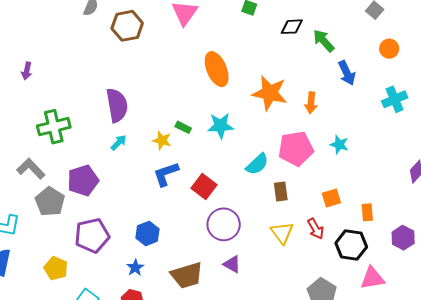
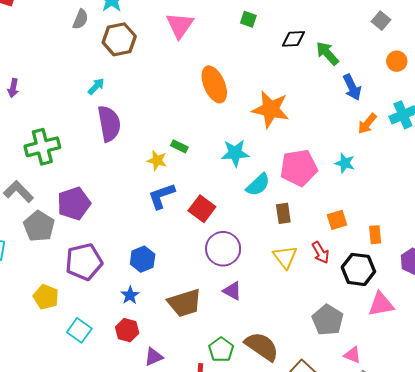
orange arrow: (311, 103) -> (367, 124), moved, turned 35
cyan star: (221, 126) -> (235, 153), moved
cyan arrow: (119, 143) -> (96, 86), moved

